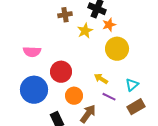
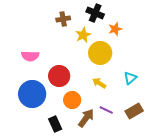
orange star: (109, 25) -> (115, 29), moved
yellow circle: (117, 49) -> (100, 53), moved
cyan triangle: (132, 85) -> (130, 78), moved
purple line: (109, 97) -> (106, 110), moved

